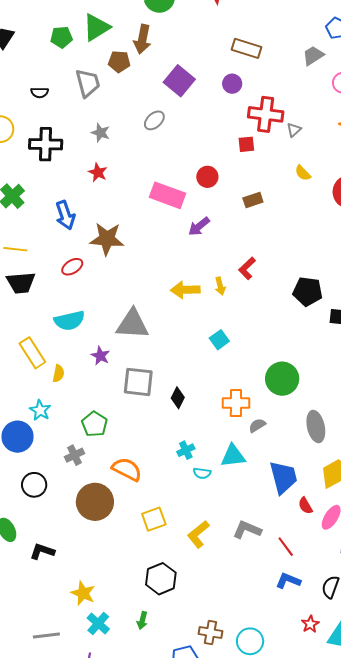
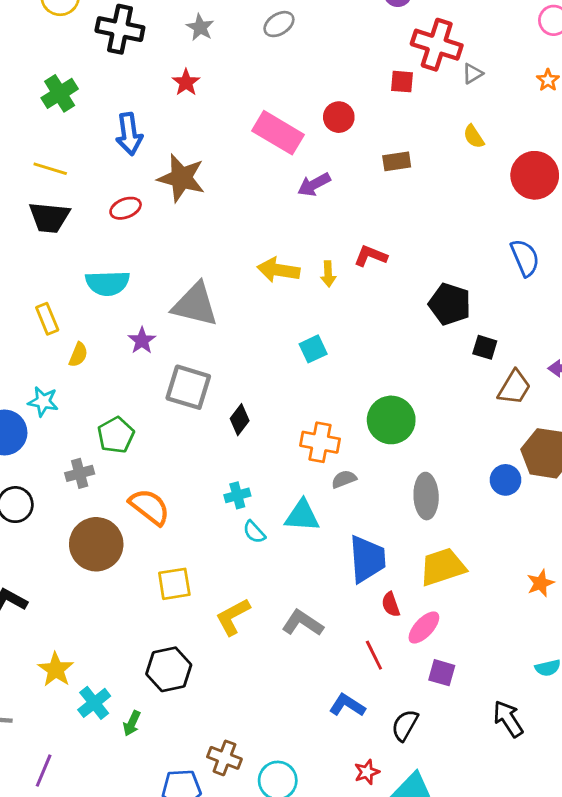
red L-shape: (247, 268) -> (371, 256), turned 55
yellow rectangle: (32, 353) -> (47, 319), size x0.7
cyan star: (40, 410) -> (43, 402), turned -30
cyan semicircle: (202, 473) -> (254, 532), turned 30
red line: (286, 547) -> (374, 655), moved
cyan cross: (98, 623) -> (94, 703), moved

